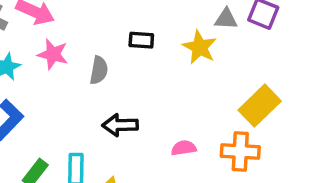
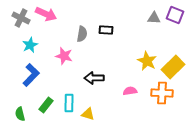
yellow star: (200, 47) -> (147, 61), moved
pink star: (53, 54) -> (64, 56), moved
gray semicircle: (99, 70) -> (82, 34), moved

